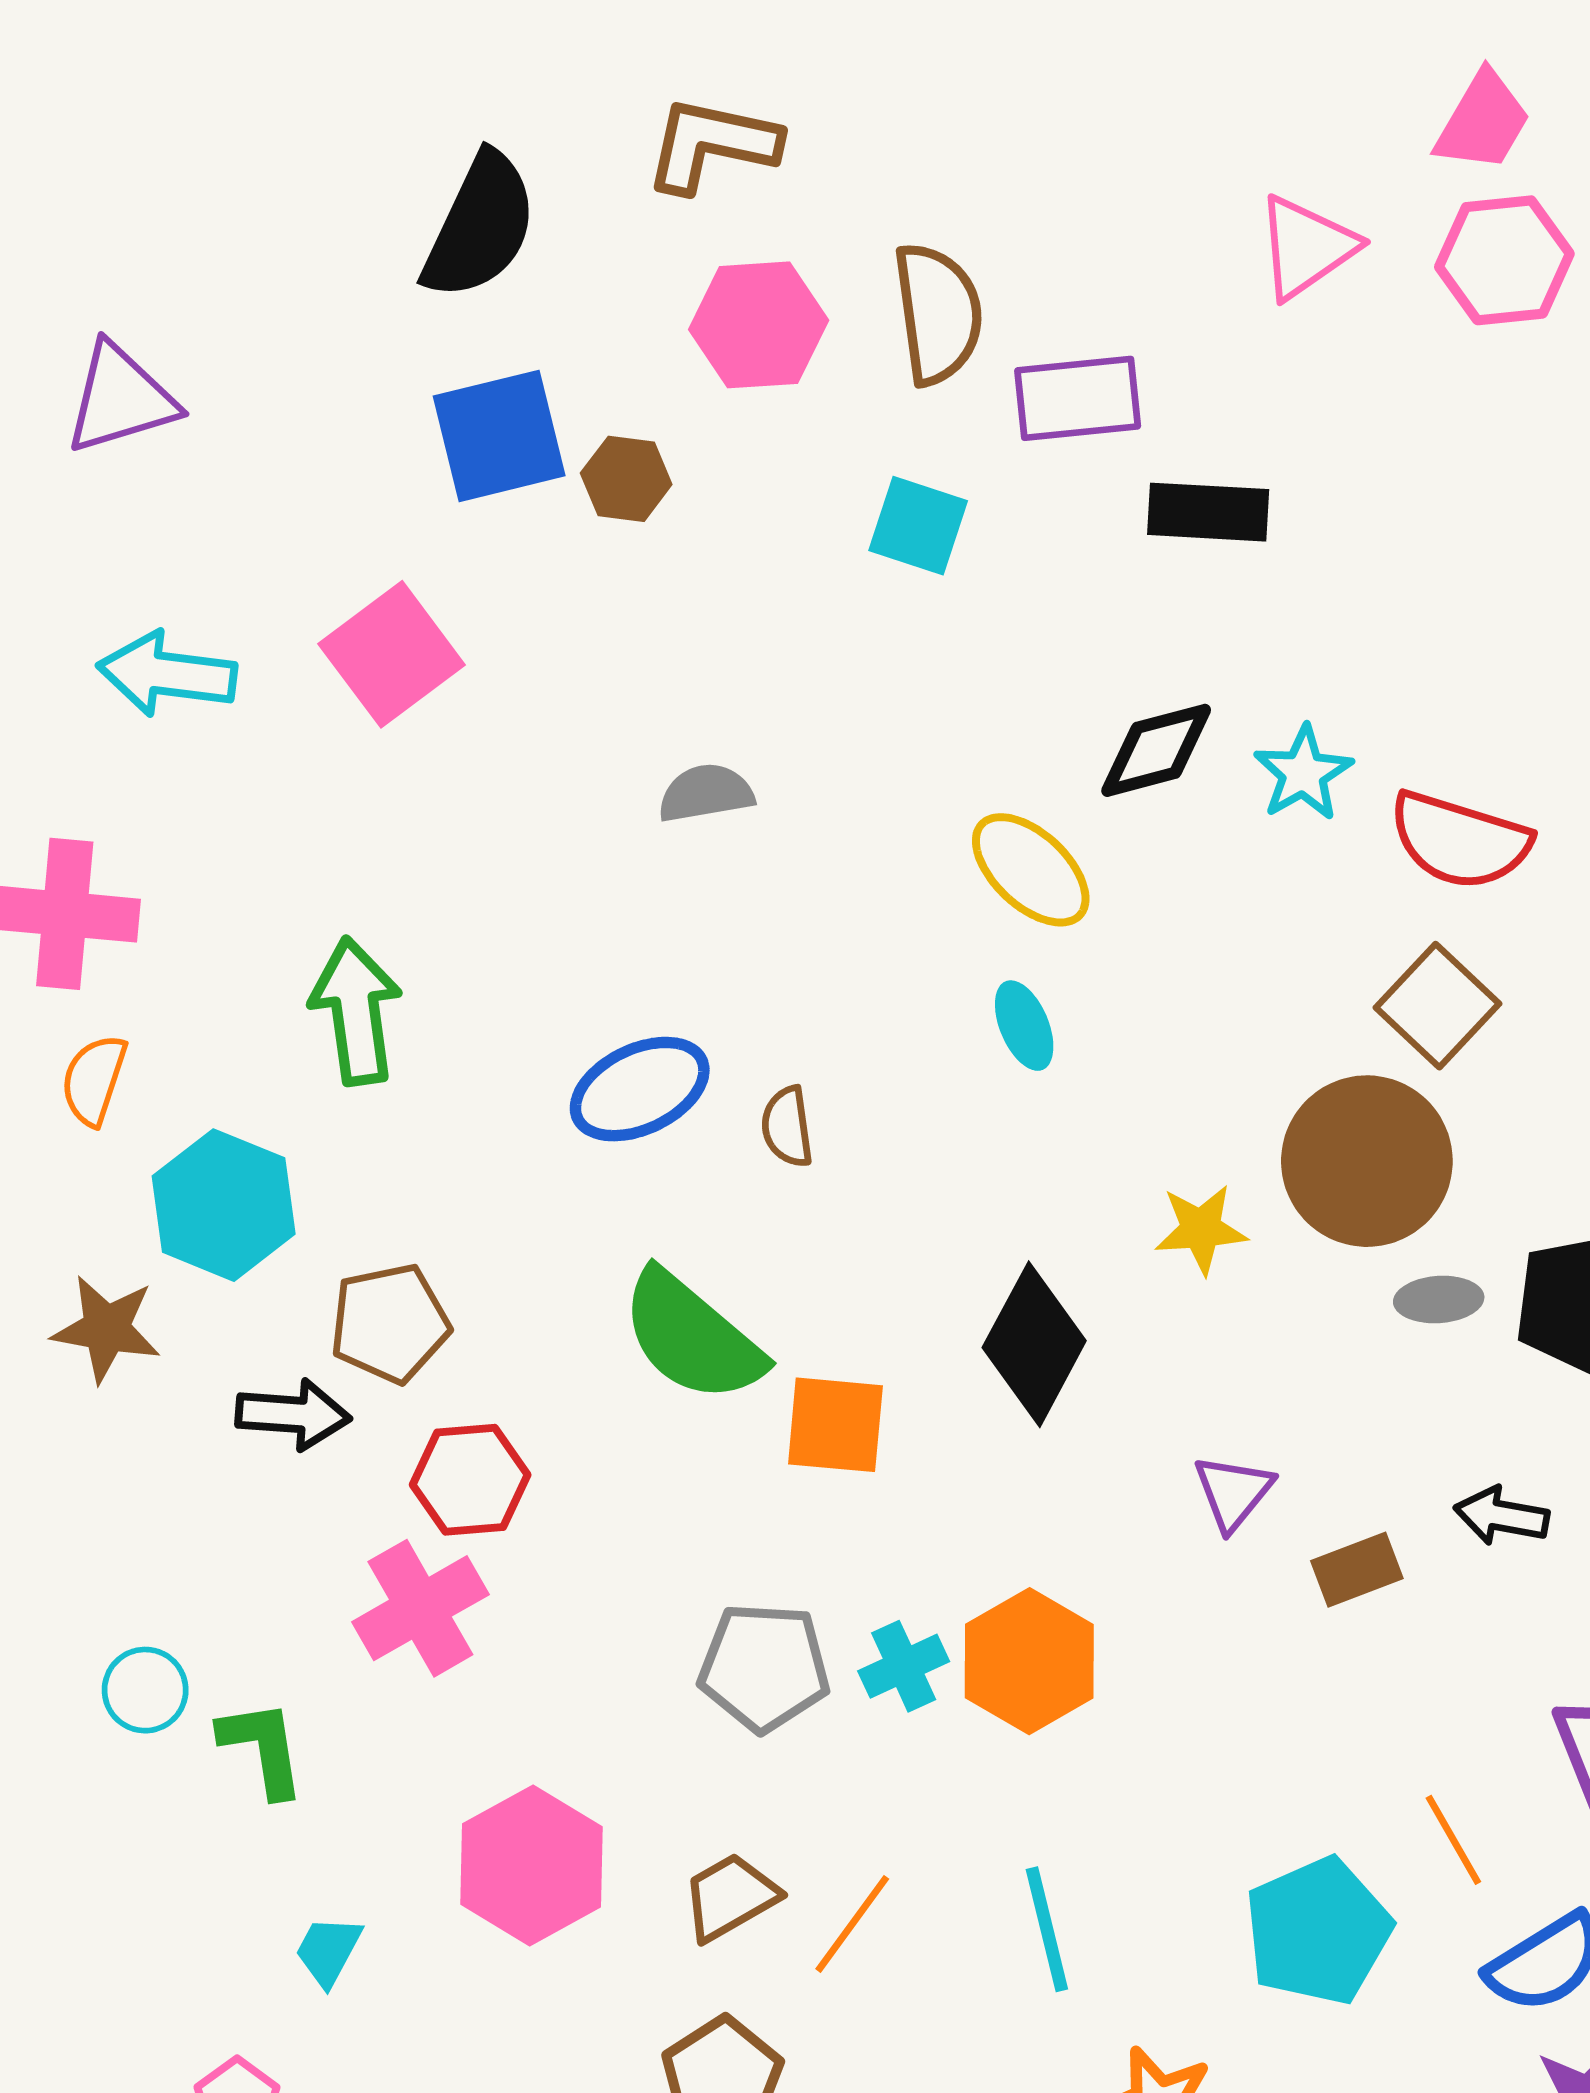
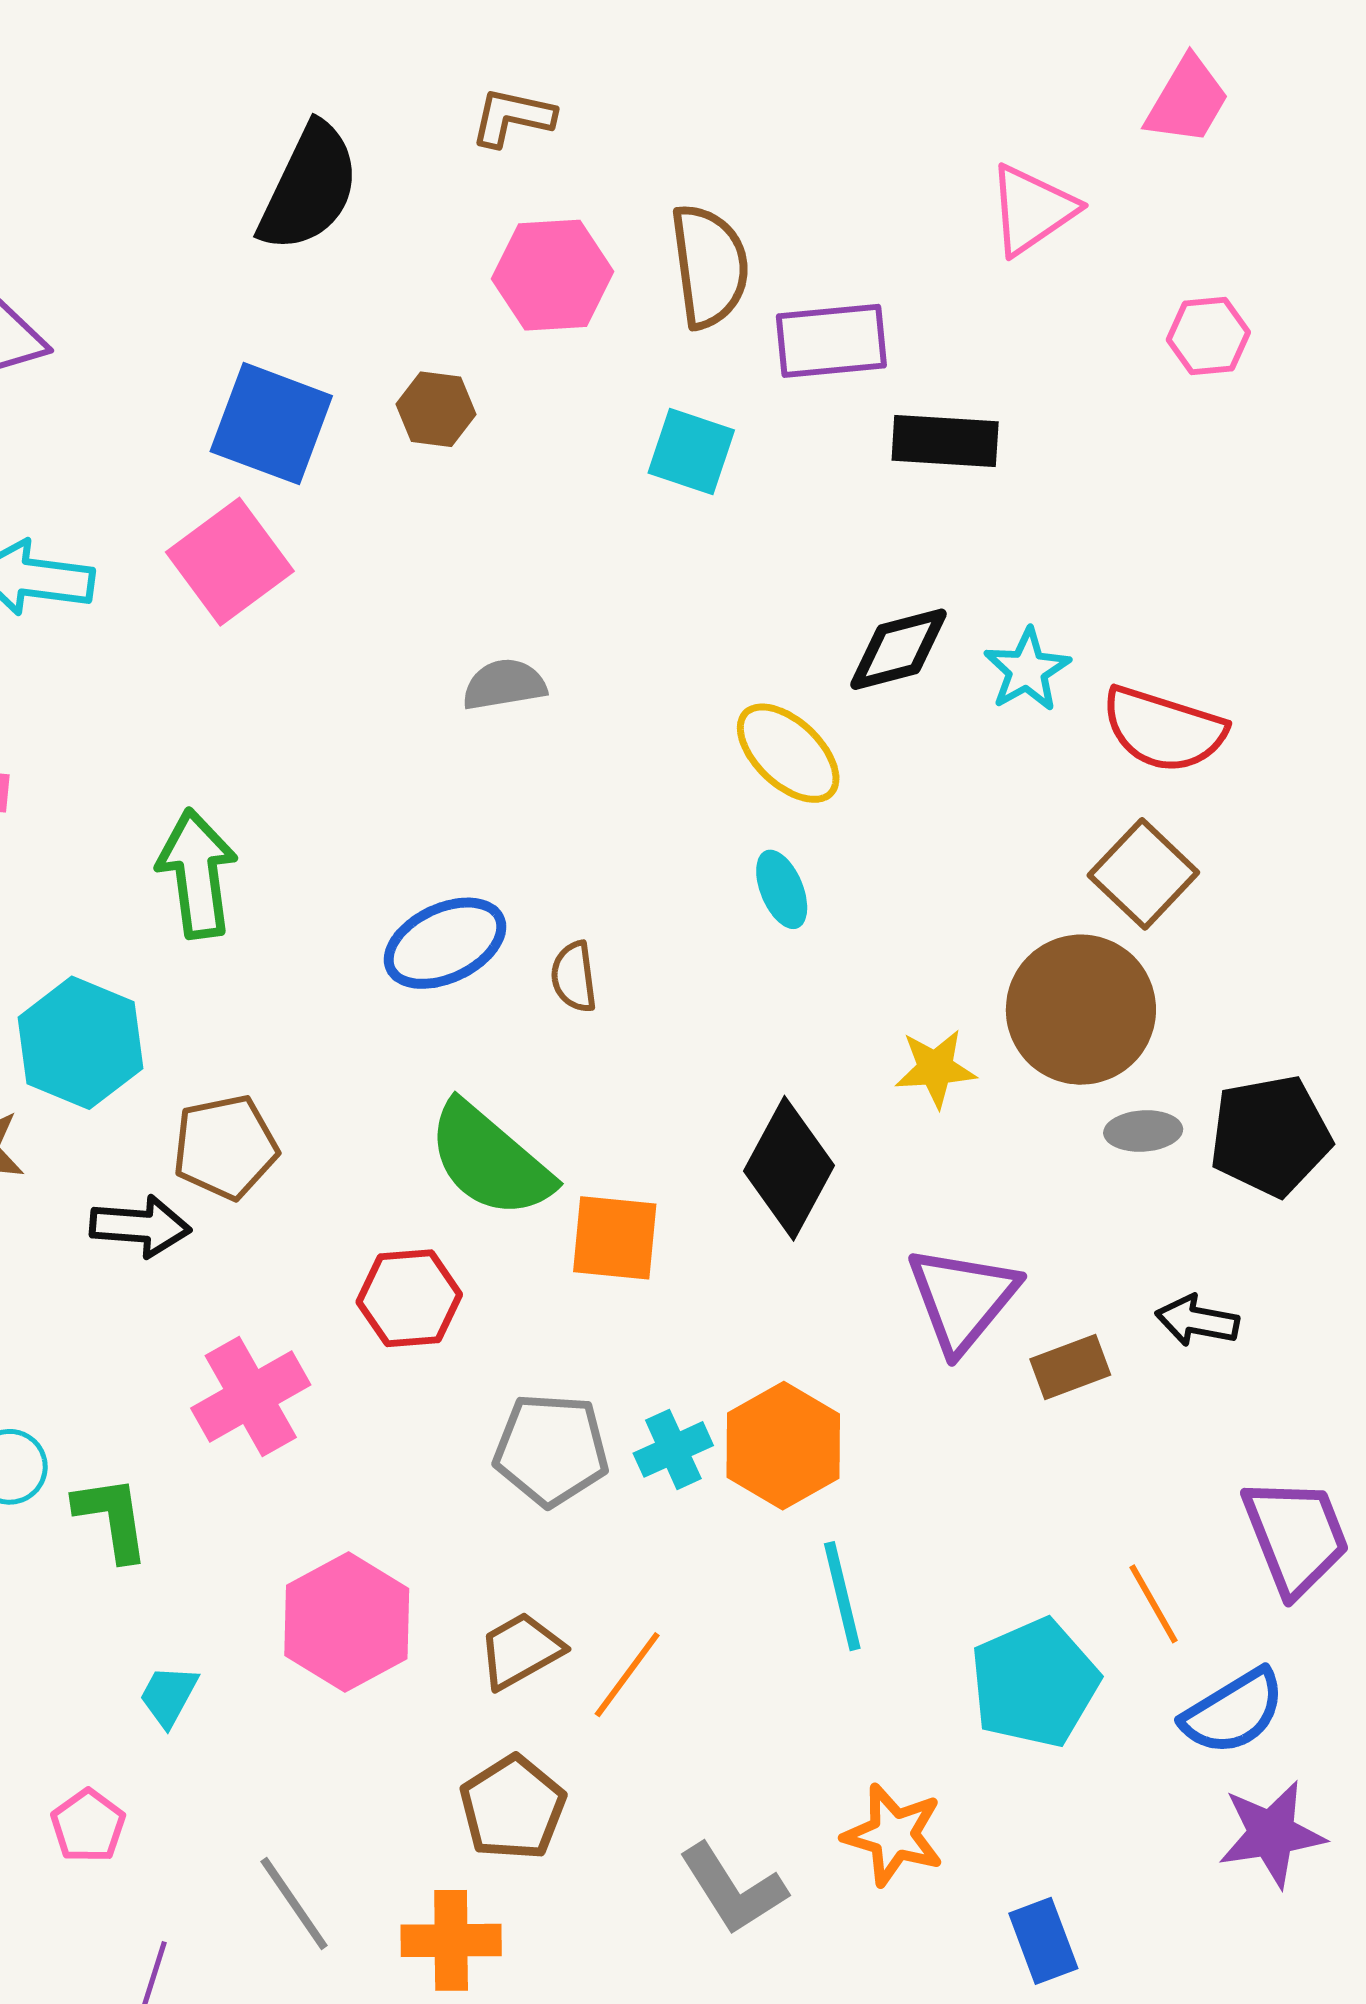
brown L-shape: (712, 145) -> (512, 117), size x0.7
pink hexagon: (1504, 260) -> (1208, 336), moved, size x0.7
blue square: (499, 436) -> (271, 424), moved, turned 34
red hexagon: (470, 1480) -> (409, 1298), moved
purple triangle: (1233, 1492) -> (962, 1299), size x1.6
cyan line: (1047, 1929) -> (842, 1596), moved

